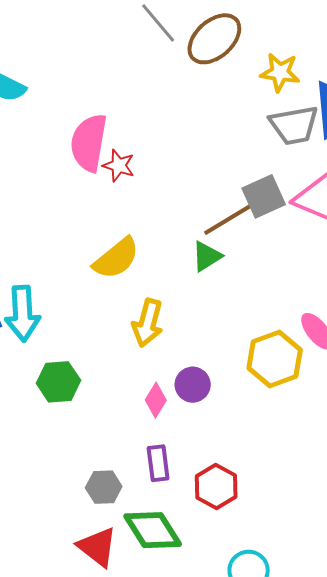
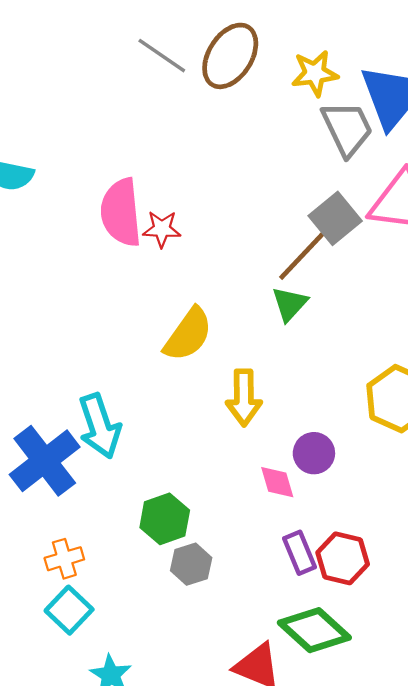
gray trapezoid: (294, 125) -> (347, 129), turned -90
green hexagon: (58, 382) -> (165, 519), moved
pink diamond: (156, 400) -> (277, 482), turned -32
red hexagon: (216, 486) -> (343, 558), moved
gray hexagon: (104, 487) -> (191, 564), moved

